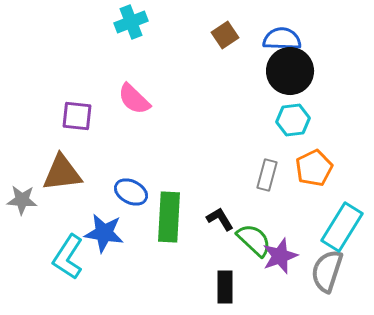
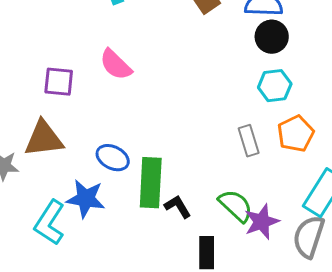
black circle: (290, 71) -> (272, 37), size x0.7
gray rectangle: (267, 175) -> (249, 141), turned -32
black L-shape: (220, 219) -> (178, 207), moved

